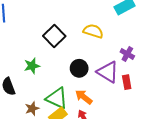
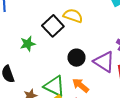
yellow semicircle: (93, 31) -> (73, 16), moved
green star: (32, 66) -> (28, 44), moved

